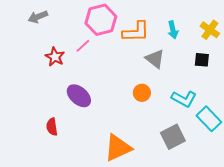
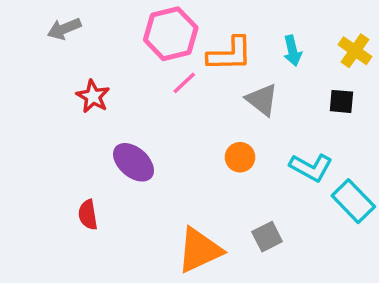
pink line: (83, 46) -> (184, 83), moved
gray square: (173, 137) -> (267, 237), moved, size x0.7

